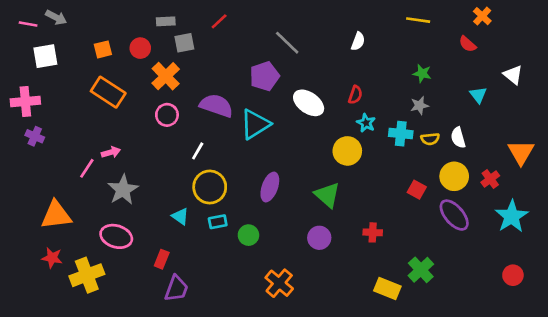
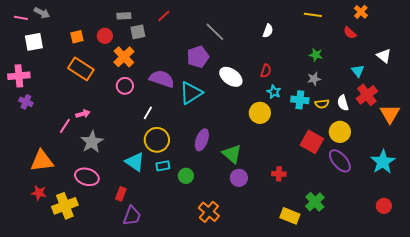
red cross: (490, 179) -> (367, 95), moved, size x1.5
red square: (417, 190) -> (312, 142), size x1.6
green triangle: (327, 195) -> (232, 154), moved
cyan triangle: (180, 216) -> (135, 162), size x1.5

